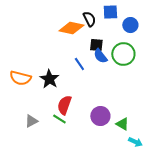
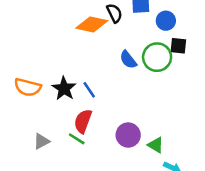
black square: (96, 45) -> (178, 46), moved
blue line: (79, 64) -> (89, 90), moved

